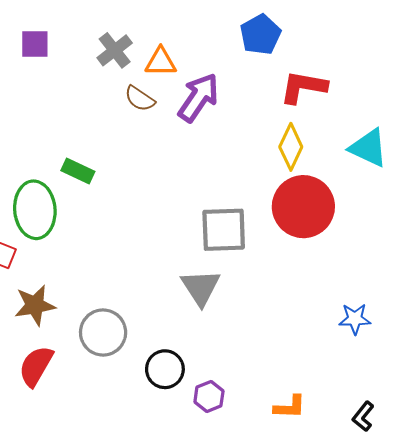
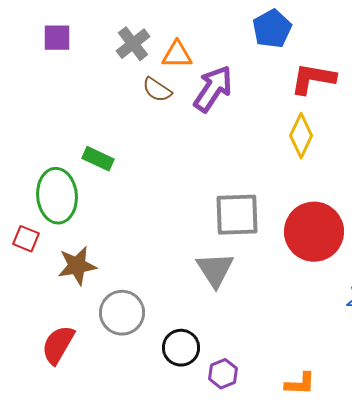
red circle: (303, 207) -> (314, 232), moved
brown star: (35, 305) -> (77, 266), moved

